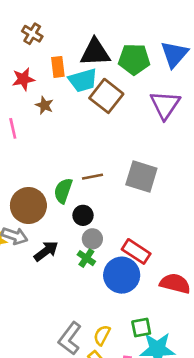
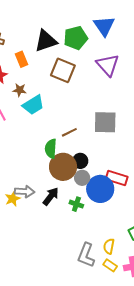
cyan trapezoid: (83, 80) -> (33, 105), moved
brown circle: (28, 206) -> (63, 167), moved
black circle: (83, 215) -> (80, 161), moved
green cross: (86, 258) -> (76, 204), moved
blue circle: (122, 275) -> (100, 189), moved

